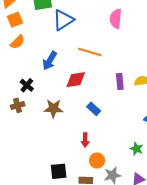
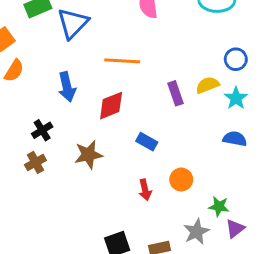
blue arrow: (50, 61) -> (67, 87), turned -30
black cross: (27, 85) -> (42, 130), turned 32
green star: (137, 149) -> (219, 206), moved
orange circle: (97, 160) -> (181, 180), moved

